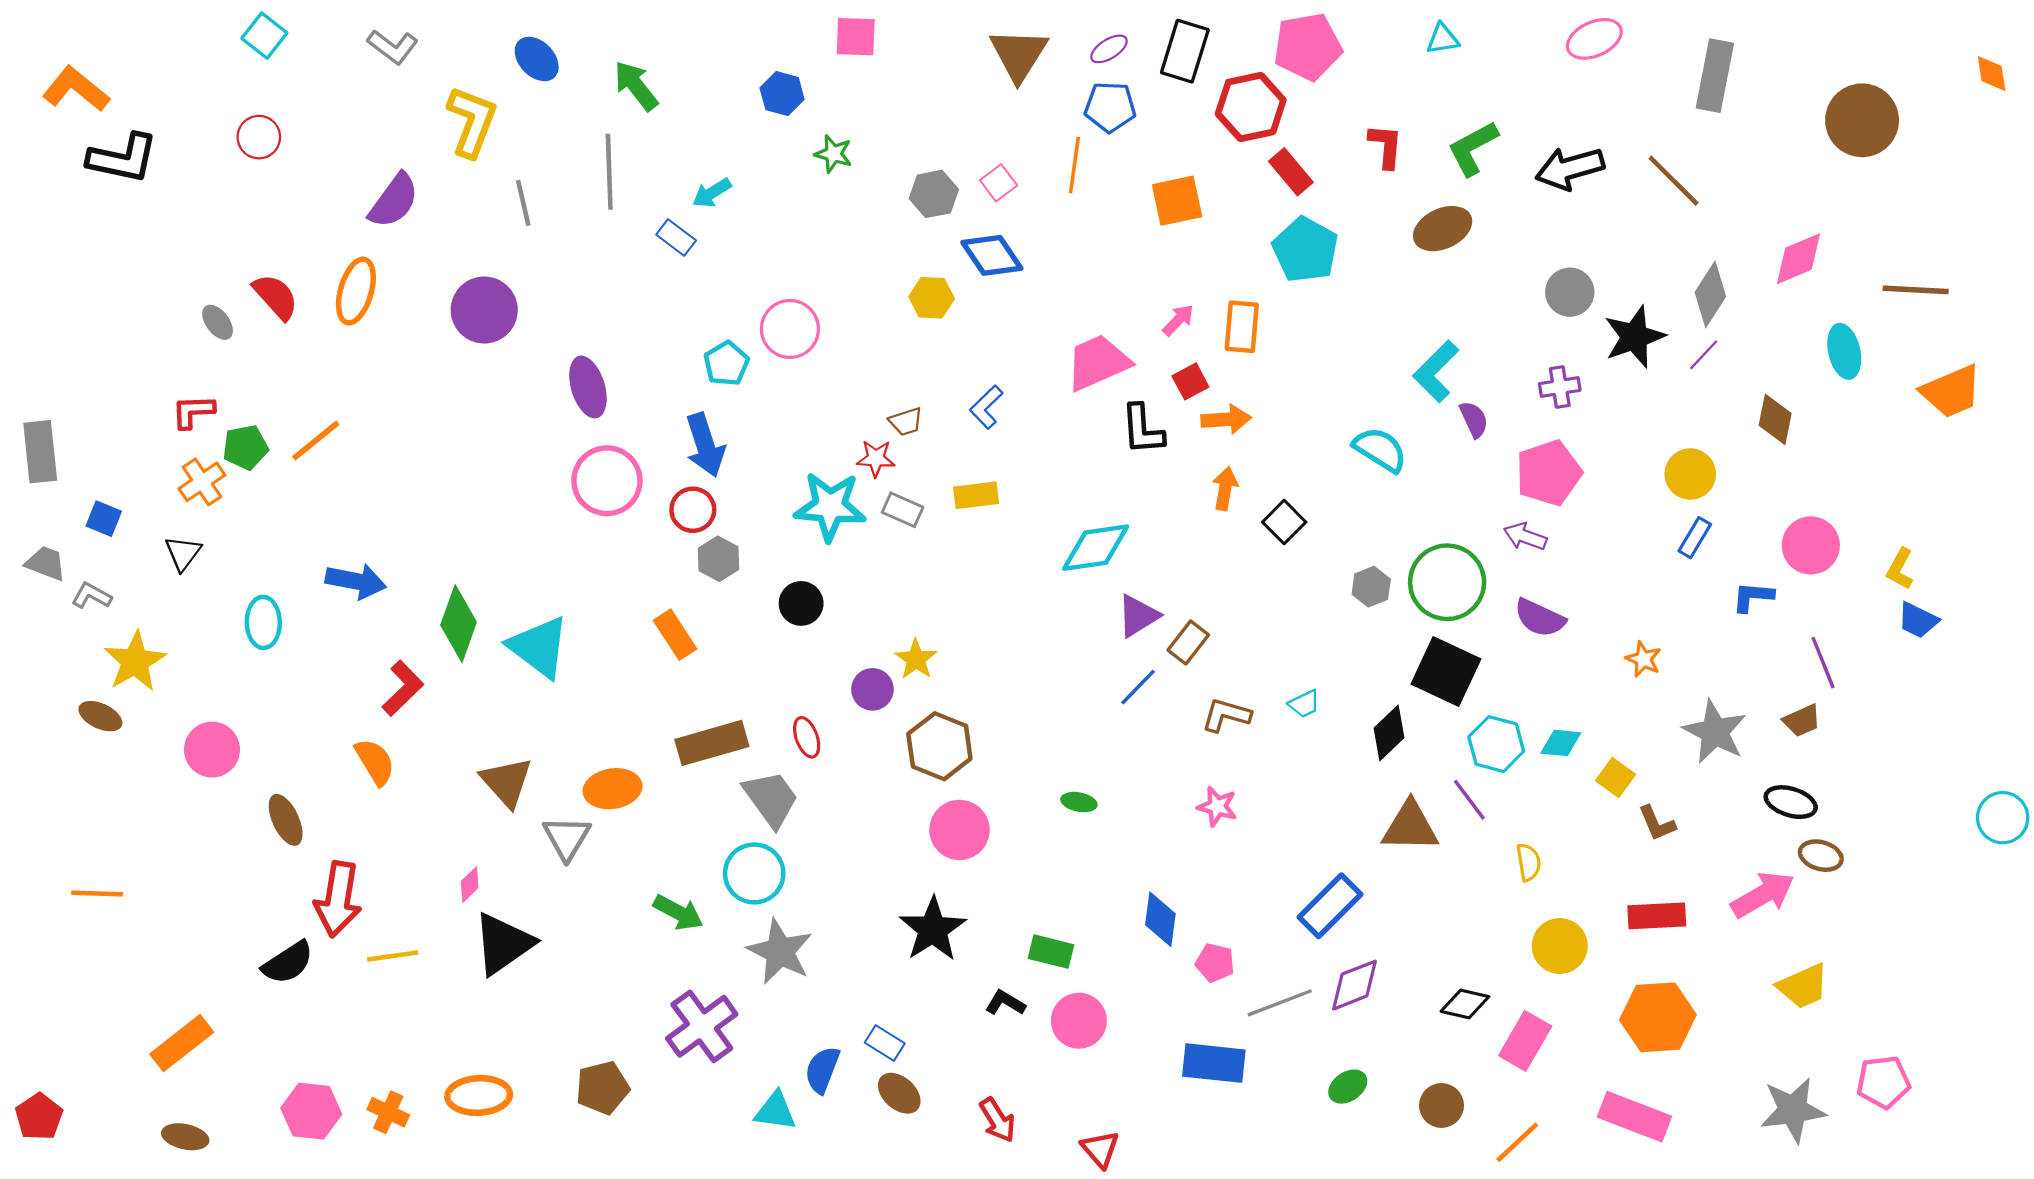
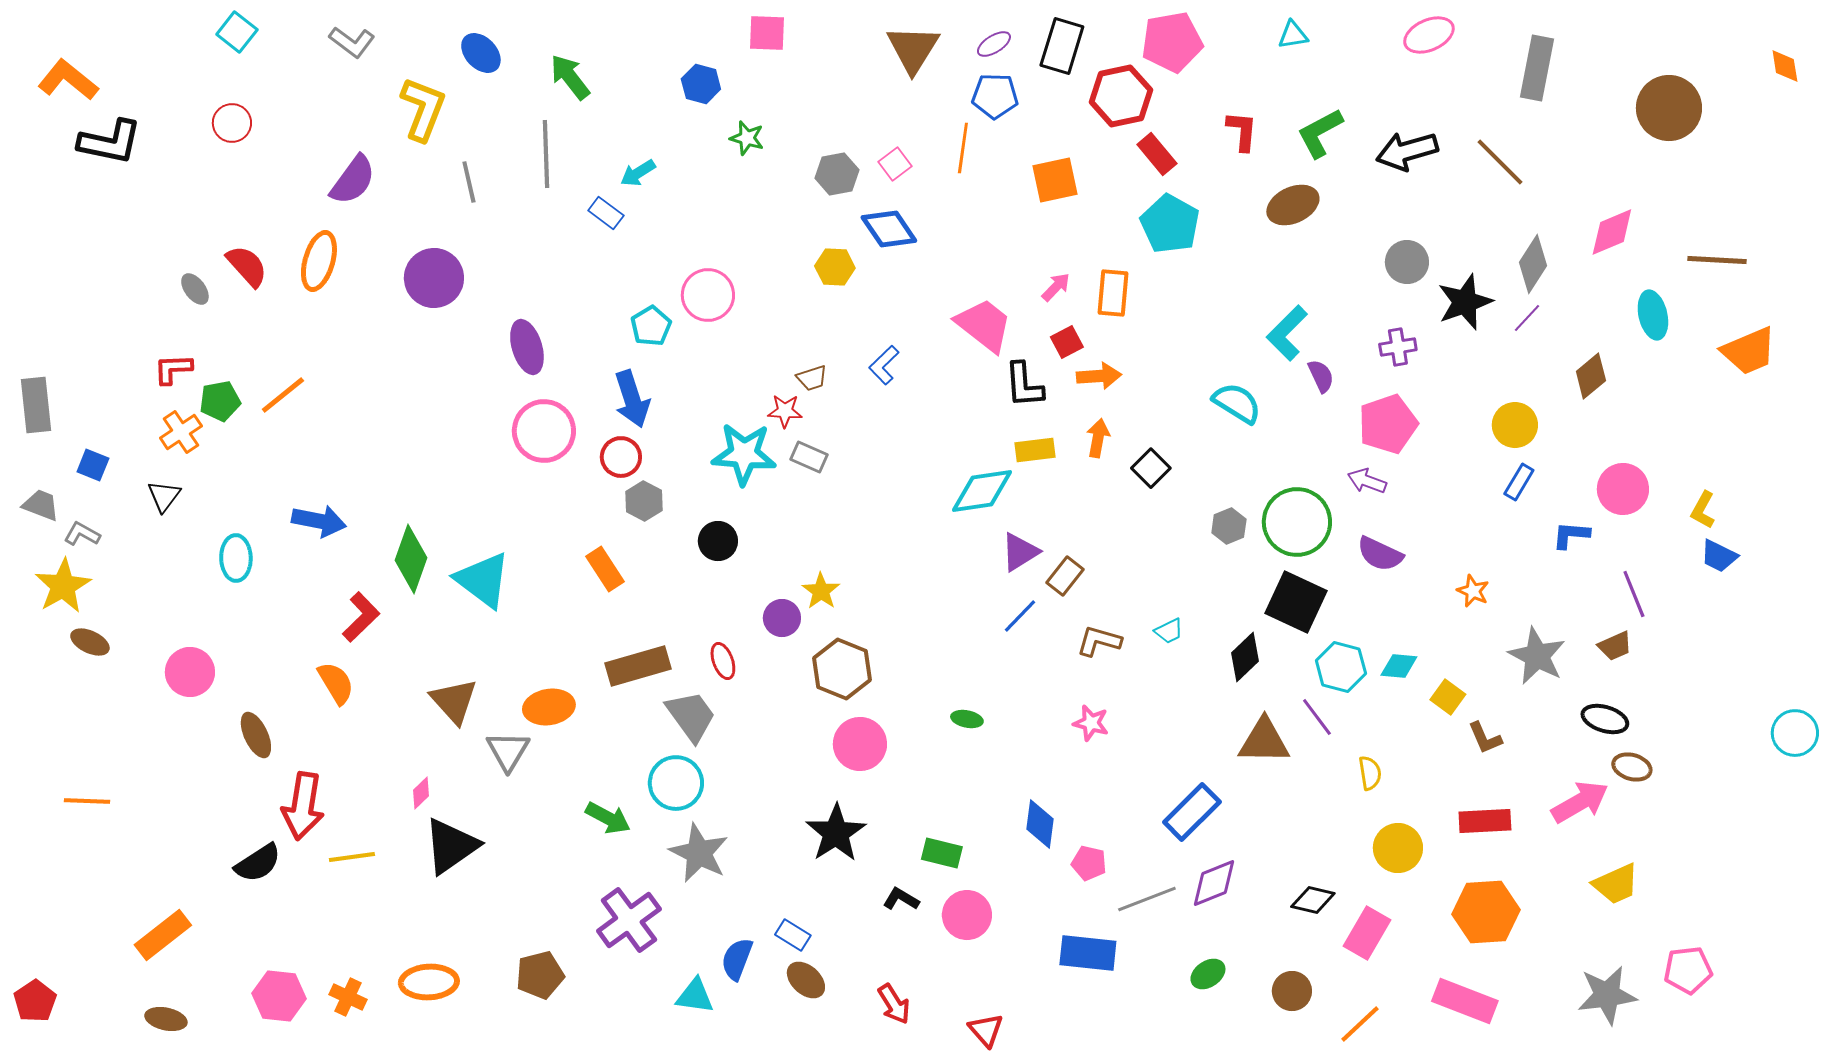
pink trapezoid: (1098, 362) -> (984, 325), turned 62
brown diamond: (1775, 419) -> (1591, 376), turned 39
yellow rectangle: (976, 495) -> (1035, 450), moved
yellow star: (135, 661) -> (63, 586), moved

